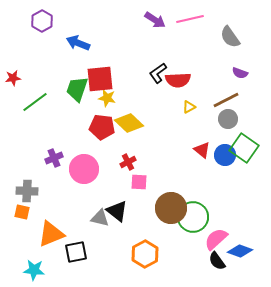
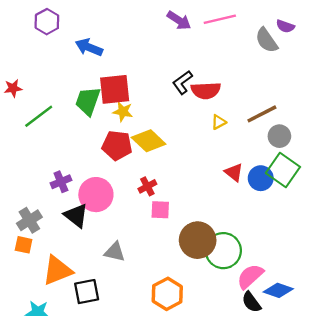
purple semicircle: (240, 73) -> (285, 26), moved
gray circle: (228, 119) -> (279, 136), moved
gray cross: (27, 191) -> (29, 220), turned -35
black triangle: (117, 211) -> (76, 216), moved

